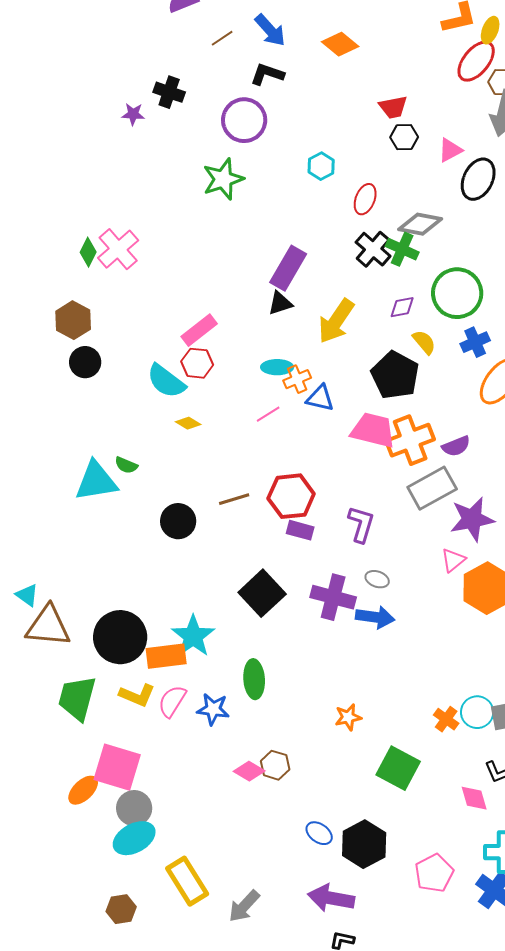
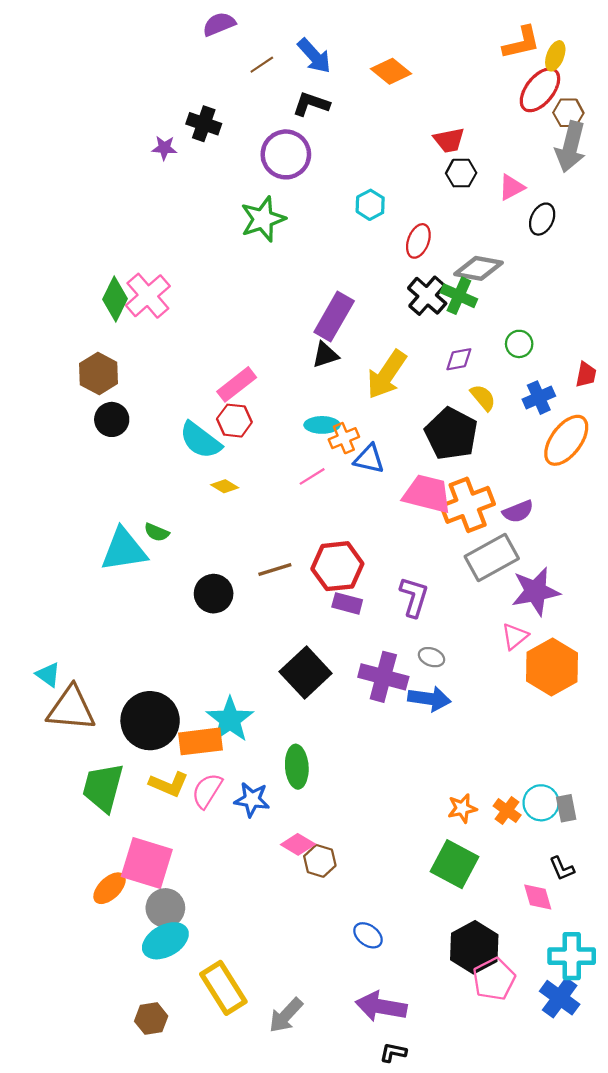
black ellipse: (478, 179) -> (542, 219), size x0.7
green diamond: (88, 252) -> (115, 299), size x1.4
green circle: (457, 293) -> (519, 344), size x0.5
orange star: (348, 717) -> (462, 808), moved
pink diamond: (249, 771) -> (298, 844), moved
black hexagon: (364, 844) -> (474, 947), moved

